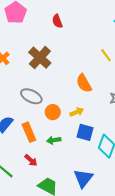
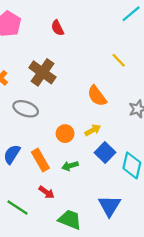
gray ellipse: (31, 96) -> (26, 109), moved
blue square: (85, 132) -> (105, 152), turned 36

